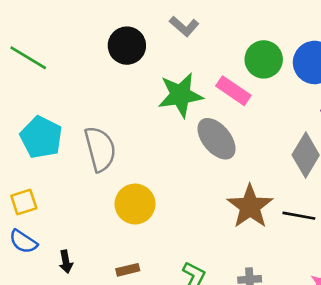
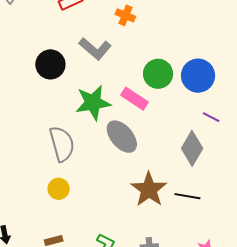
gray L-shape: (184, 26) -> (95, 49), size x1.4
gray semicircle: (100, 149) -> (62, 144), moved
yellow circle: (135, 204) -> (59, 189), size x0.7

